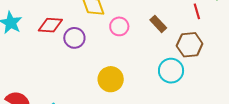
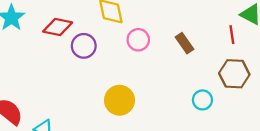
brown hexagon: (190, 45) -> (234, 74), moved
cyan circle: (171, 71) -> (202, 100), moved, size x0.7

